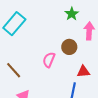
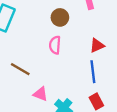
brown circle: (69, 47) -> (60, 17), moved

